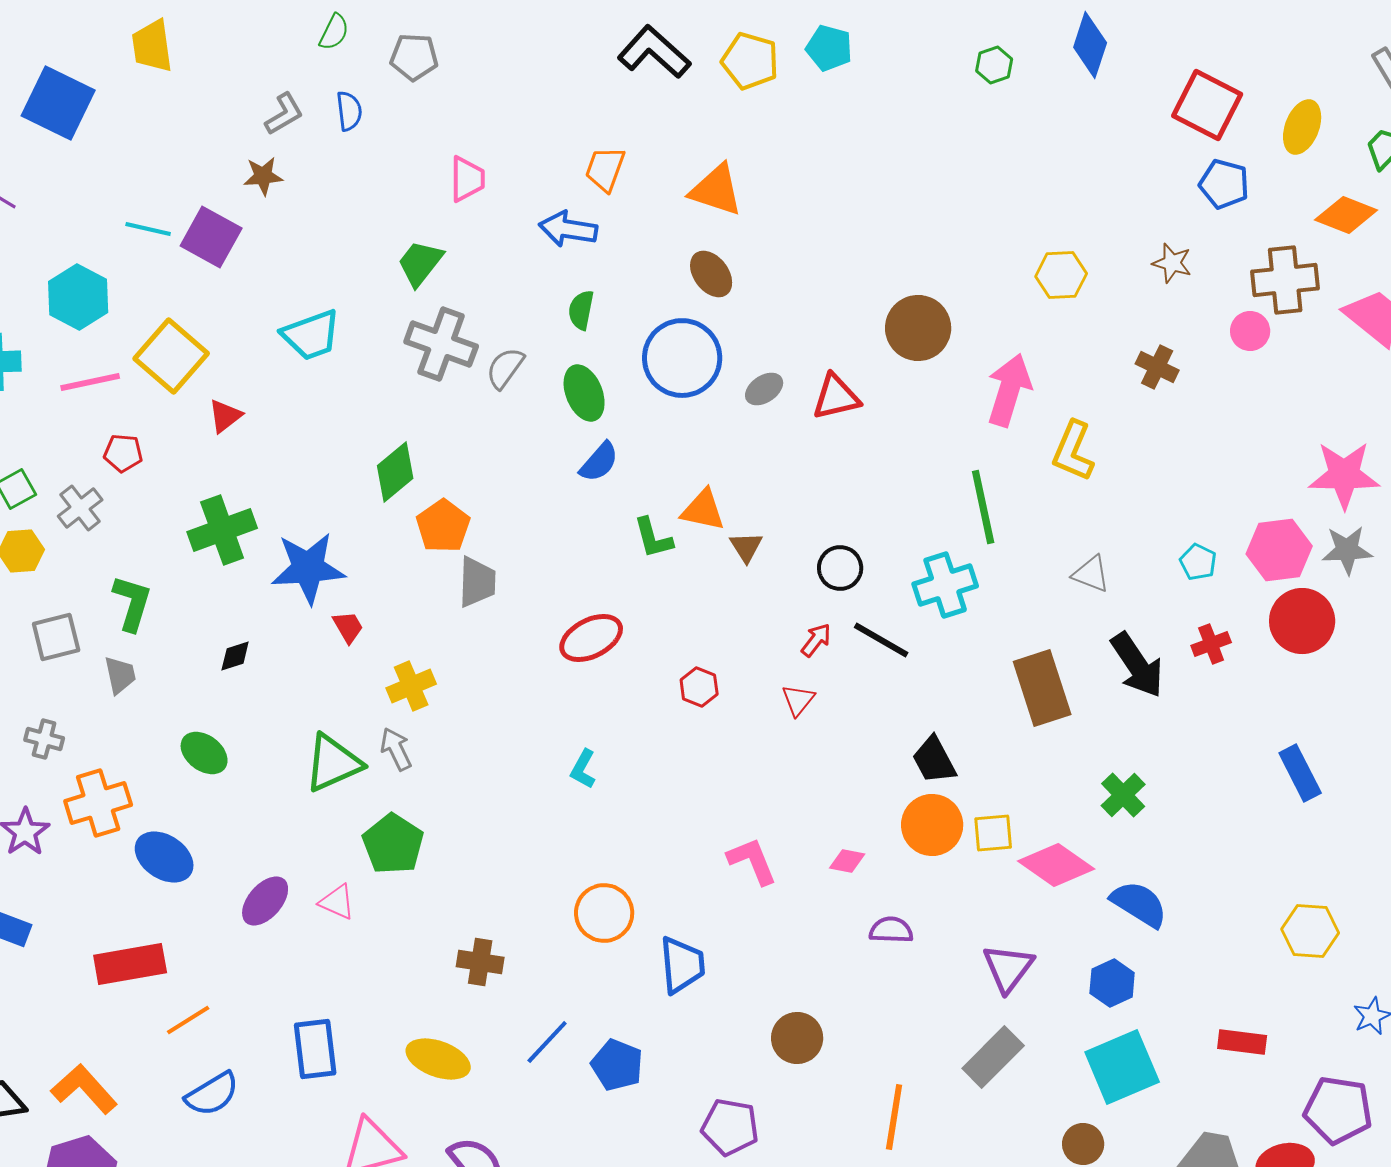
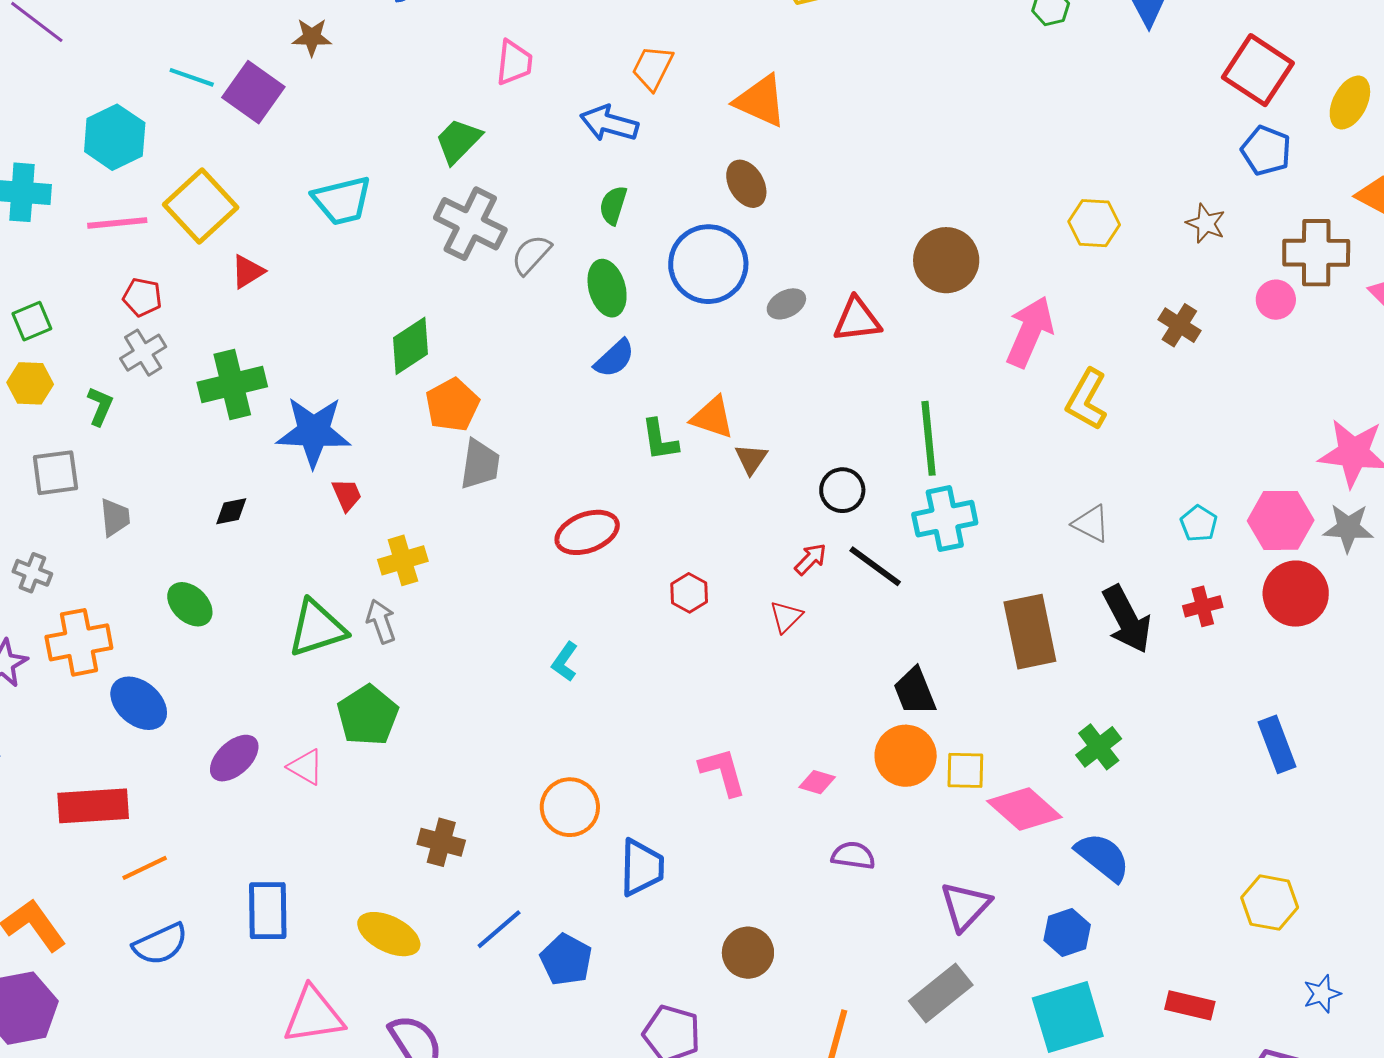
green line: (983, 507) -> (929, 438), moved
gray cross: (80, 508) -> (143, 353), moved
green L-shape: (132, 603) -> (100, 406), moved, size x0.7

